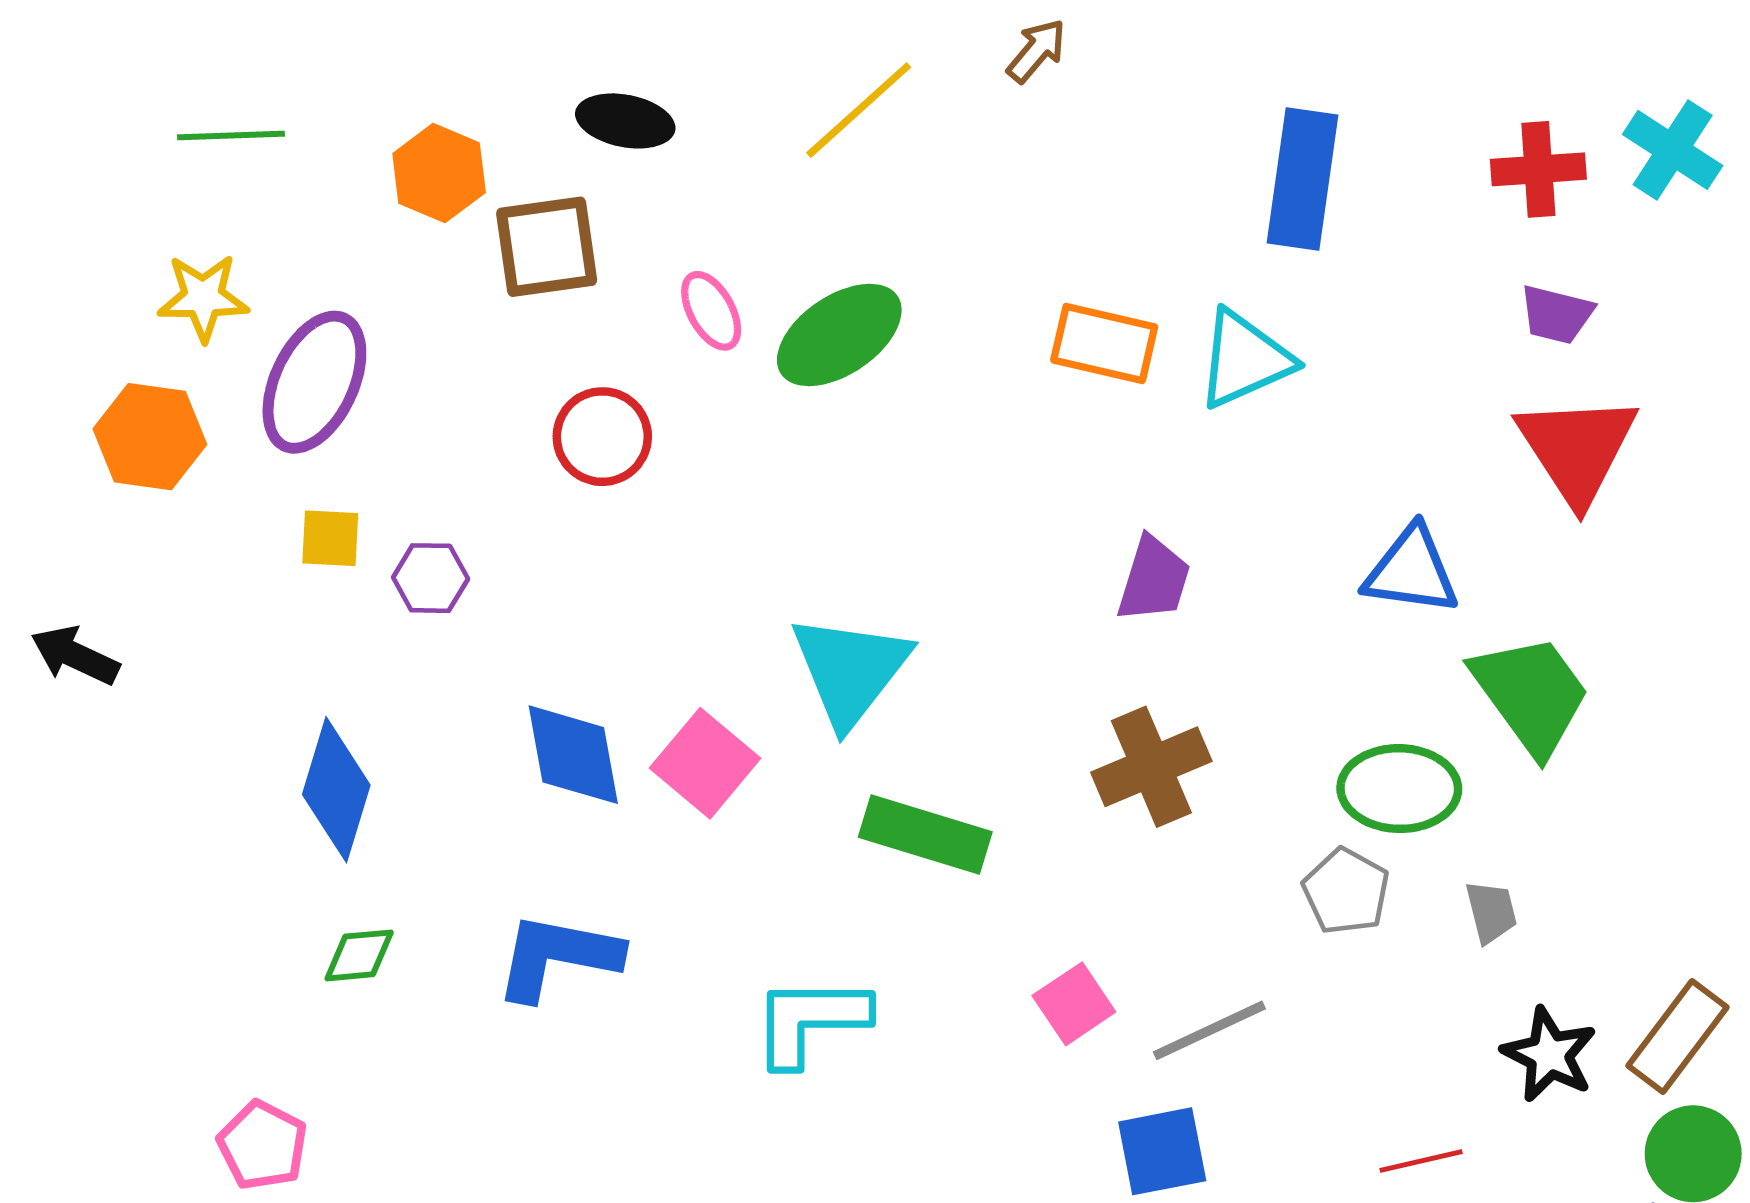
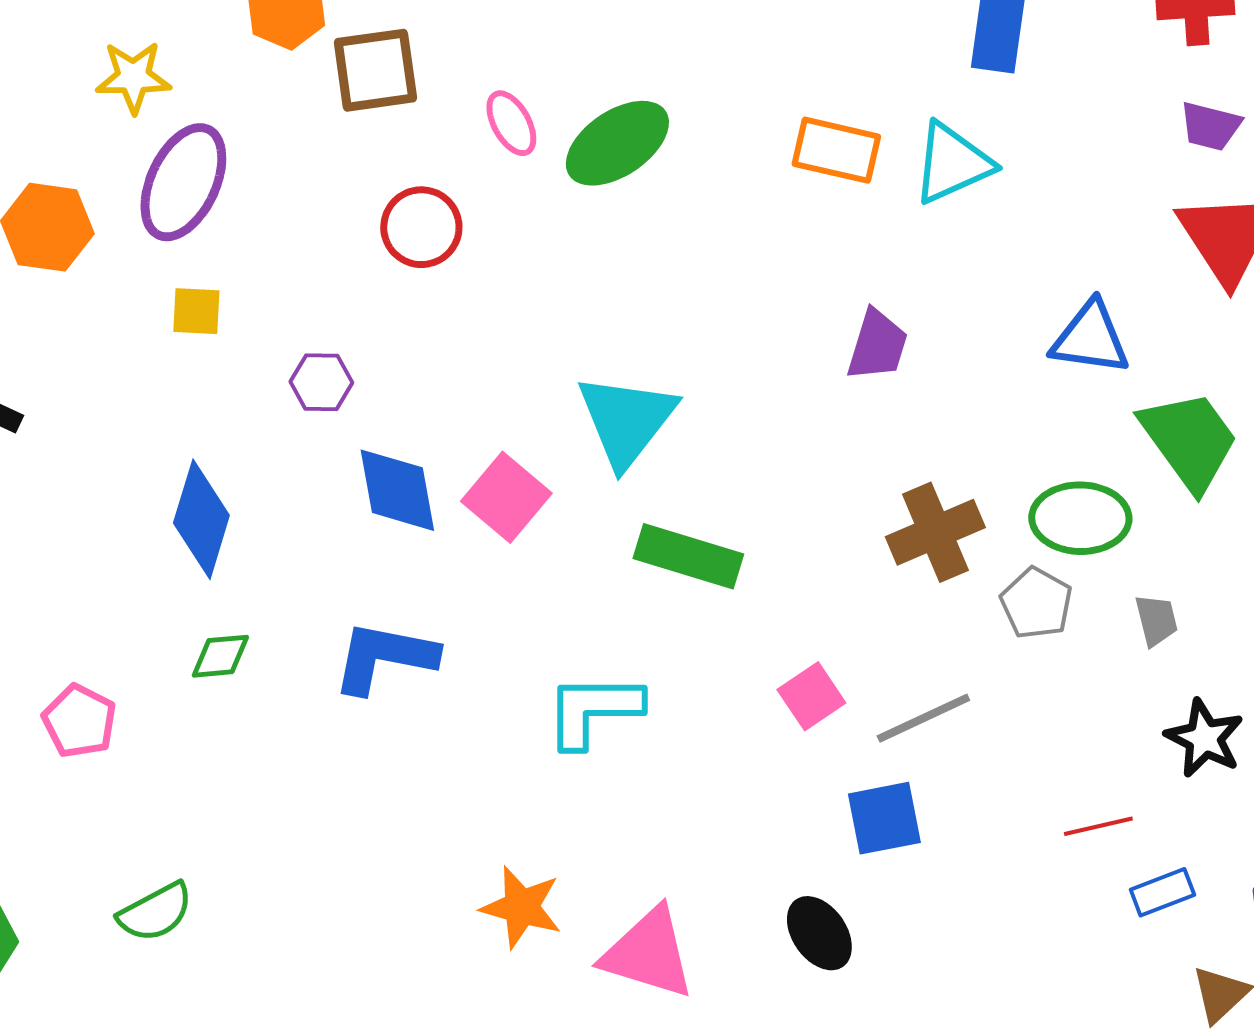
yellow star: (203, 298) -> (133, 77), moved
purple hexagon: (431, 578) -> (321, 382), moved
brown cross: (1151, 767) -> (935, 532), moved
pink pentagon: (262, 1145) -> (79, 721), moved

